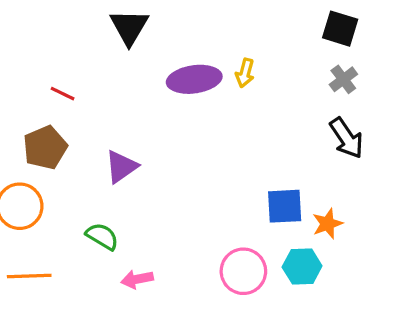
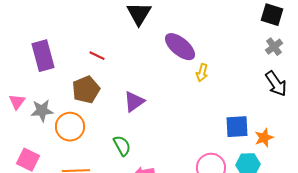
yellow arrow: (245, 73) -> (202, 73), moved
purple ellipse: (194, 79) -> (180, 47), turned 48
green semicircle: (102, 236) -> (122, 146), turned 30

